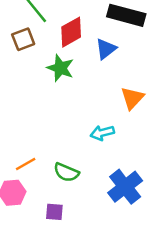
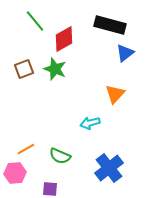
brown square: (23, 39) -> (24, 69), moved
blue triangle: (106, 49) -> (125, 53), moved

